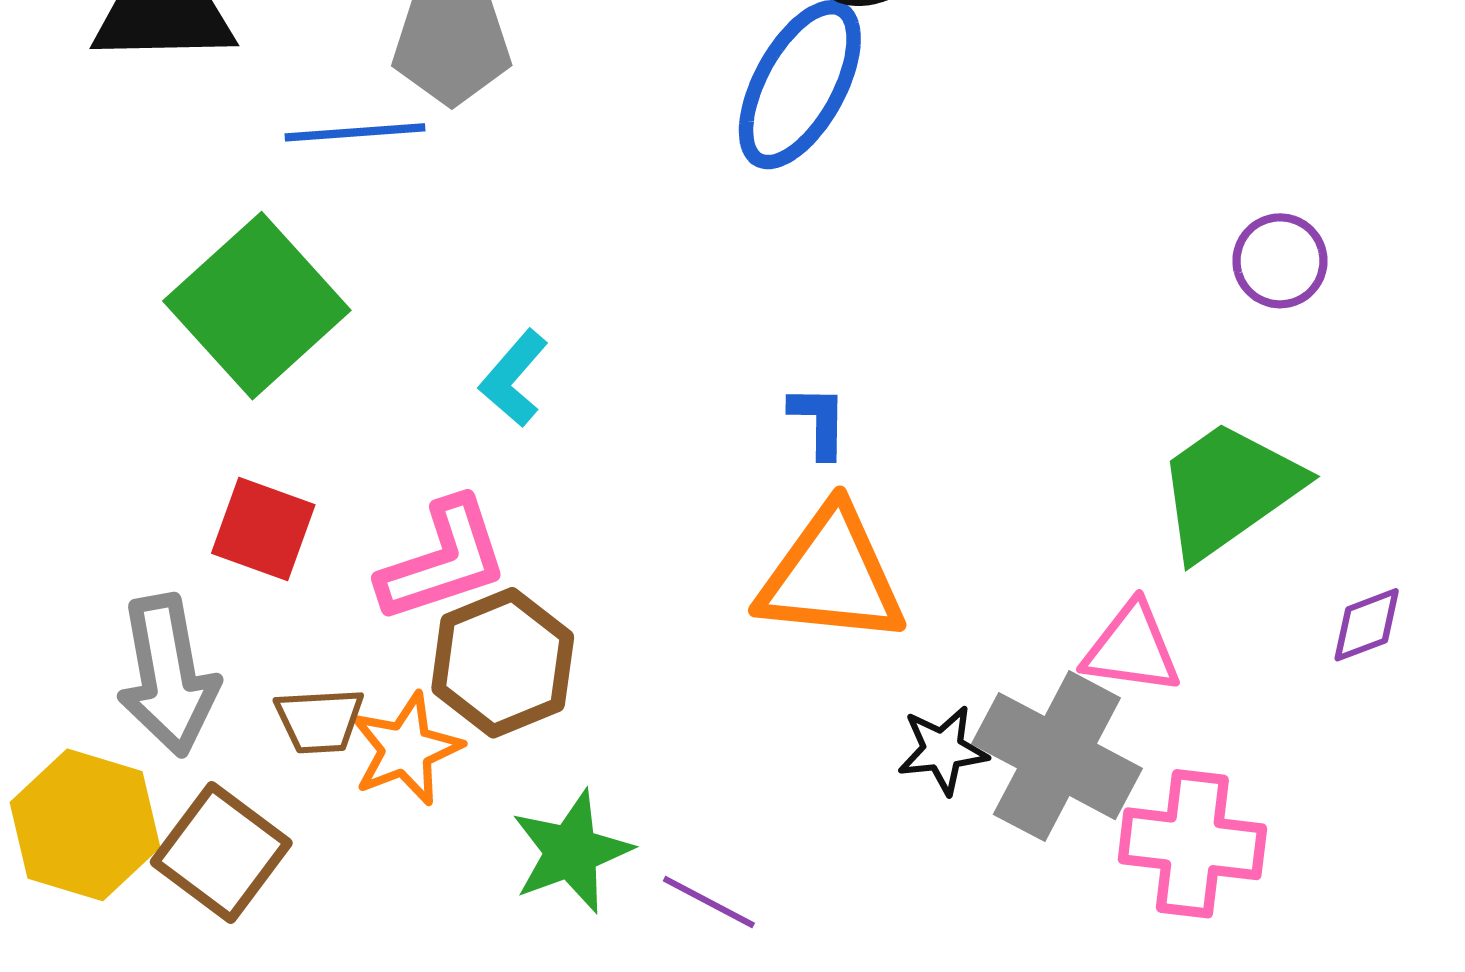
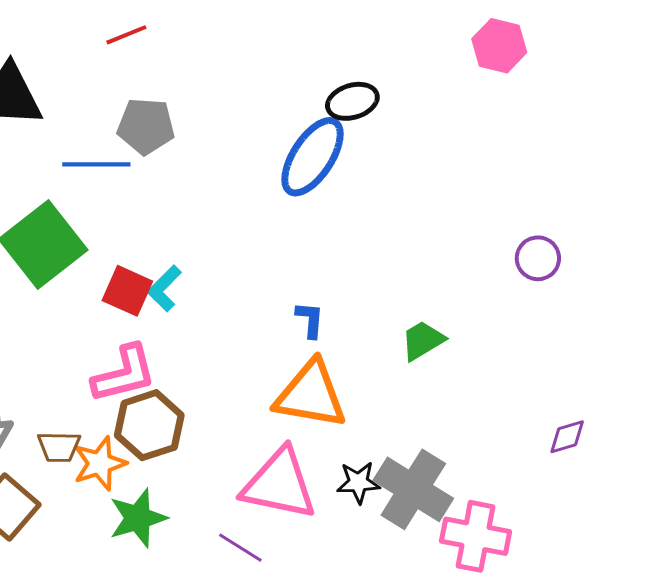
green trapezoid: (1229, 490) -> (423, 340), moved, size x0.6
red square: (263, 529) -> (127, 291), moved
pink triangle: (1132, 648) -> (279, 484), moved, size x1.6
green star: (571, 852) -> (138, 518), moved

